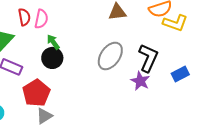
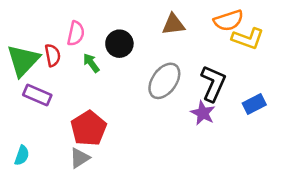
red semicircle: (24, 17) -> (53, 55), moved
black circle: (52, 58) -> (119, 44), moved
red pentagon: (36, 93) -> (89, 128), moved

